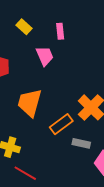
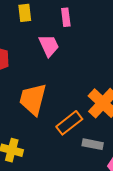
yellow rectangle: (24, 27) -> (25, 13), turned 42

